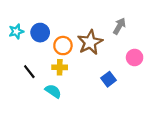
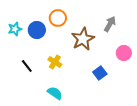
orange circle: (63, 46) -> (58, 18), moved
yellow cross: (60, 67) -> (55, 62), turned 32
cyan semicircle: (53, 91) -> (55, 93), moved

